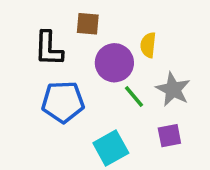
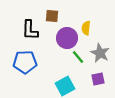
blue pentagon: (63, 102) -> (25, 62), moved

